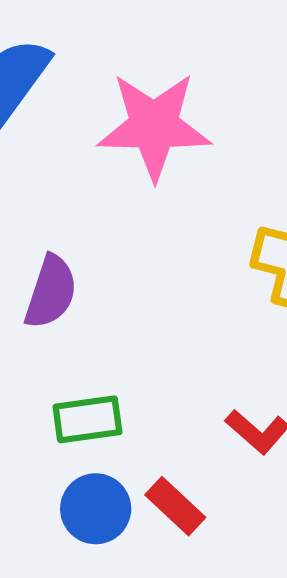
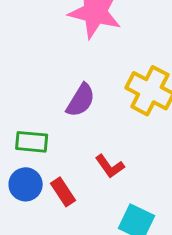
purple semicircle: (51, 292) -> (81, 100), moved

